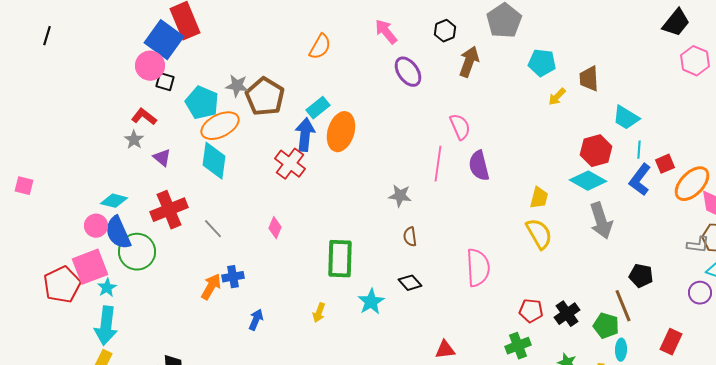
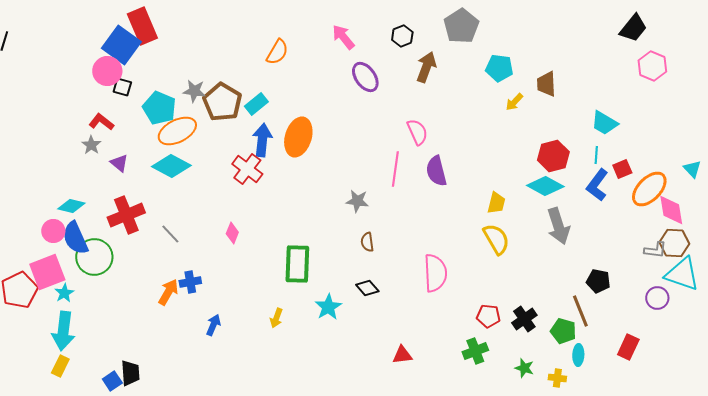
cyan rectangle: (318, 108) -> (256, 104), moved
cyan trapezoid: (626, 118) -> (604, 123), moved
cyan diamond: (214, 161) -> (171, 166), turned -69

